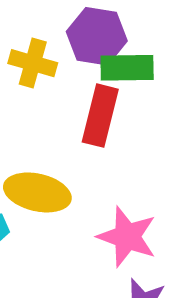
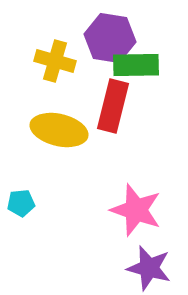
yellow ellipse: (37, 192) -> (59, 130), moved

